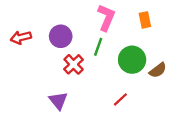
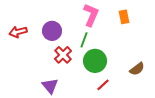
green circle: (132, 60) -> (95, 61), moved
brown semicircle: (158, 70) -> (137, 69), moved

